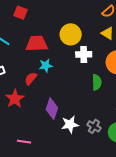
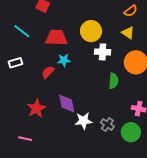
red star: (15, 99) -> (36, 108), moved
purple diamond: (52, 109) -> (67, 104), turned -35
pink line: (24, 142) -> (25, 139), moved

